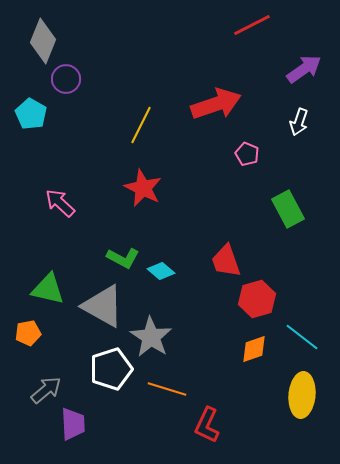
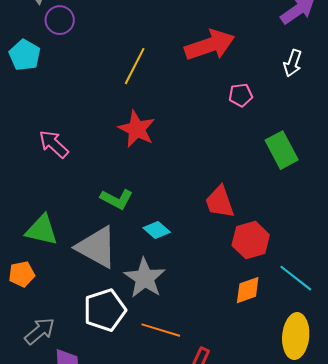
pink pentagon: (247, 154) -> (241, 95), turned -30
cyan diamond: (161, 271) -> (157, 230), moved

